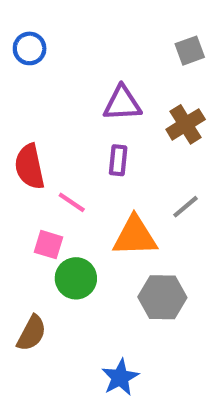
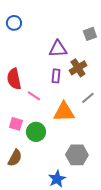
gray square: (190, 51) -> (90, 34), moved
brown cross: (186, 124) -> (78, 68), moved
pink square: (48, 245) -> (16, 124), moved
gray hexagon: (162, 297) -> (77, 155), moved

